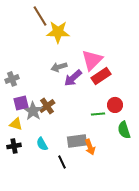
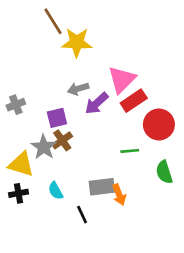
purple square: (21, 103) -> (57, 118), moved
red circle: (115, 105) -> (159, 125), moved, size x1.5
yellow triangle: (16, 124) -> (21, 164), size x1.5

